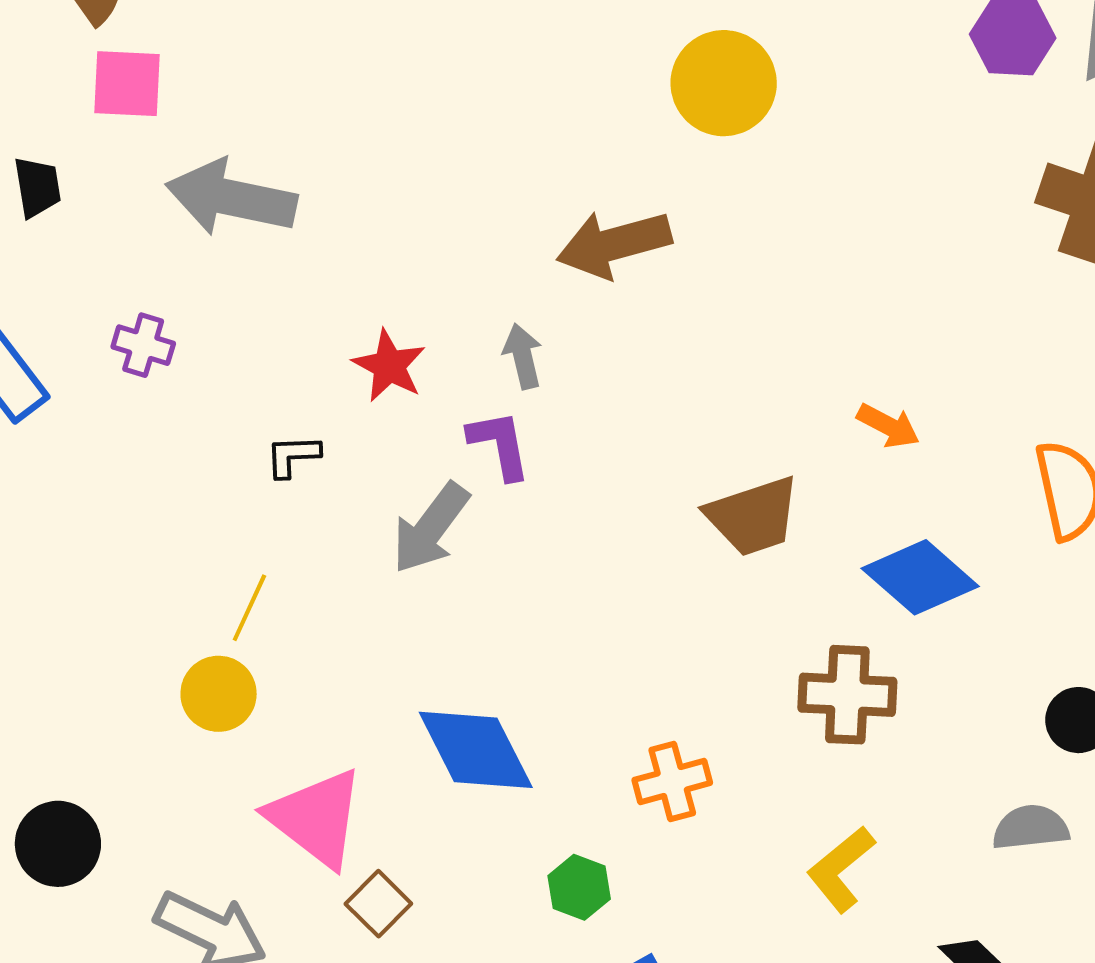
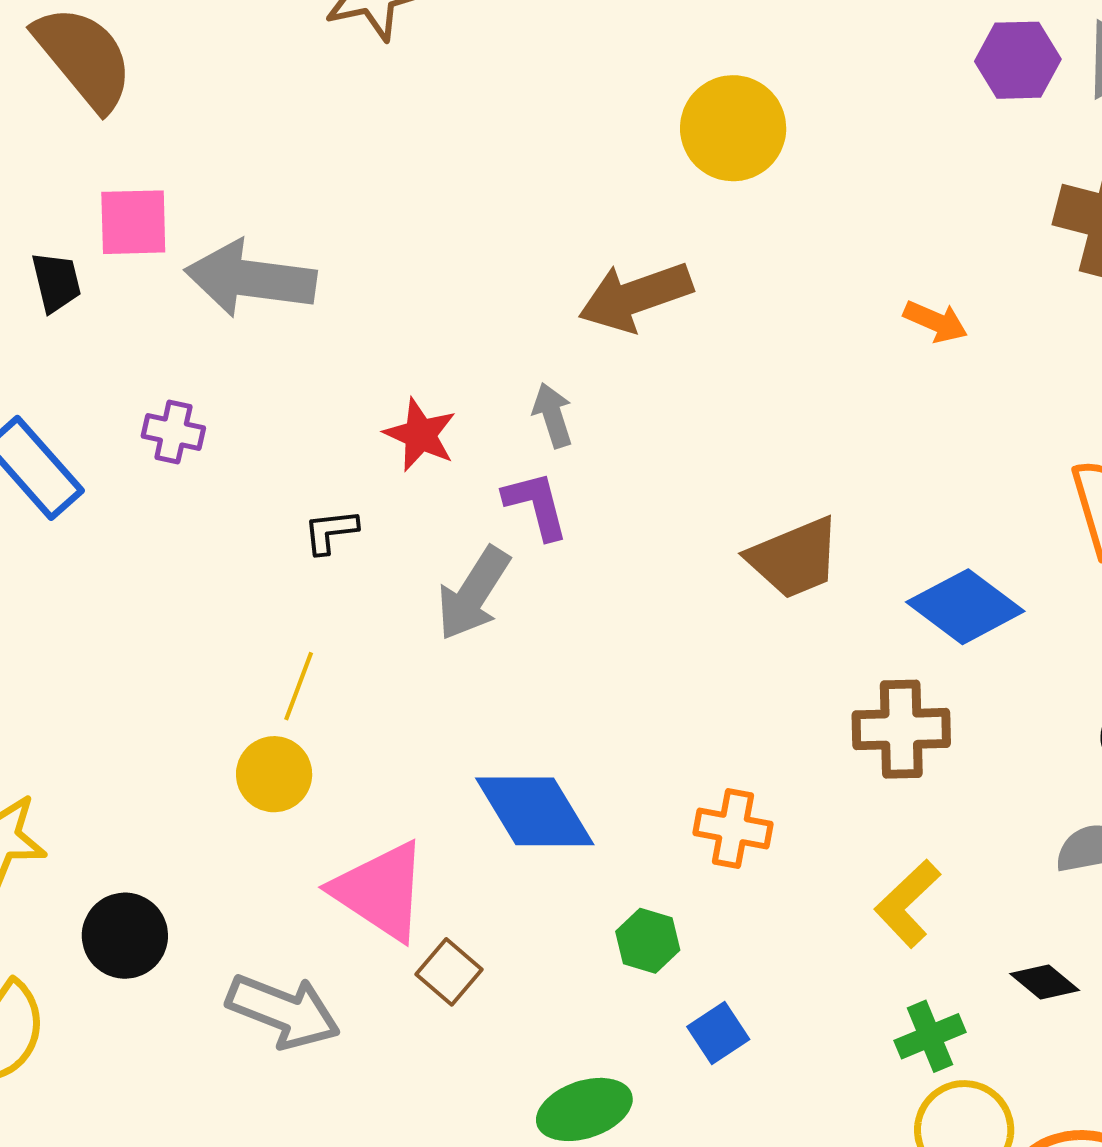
pink square: (127, 84) -> (133, 222), moved
orange arrow: (888, 426) -> (935, 322), moved
orange cross: (672, 781) -> (733, 828), turned 30

